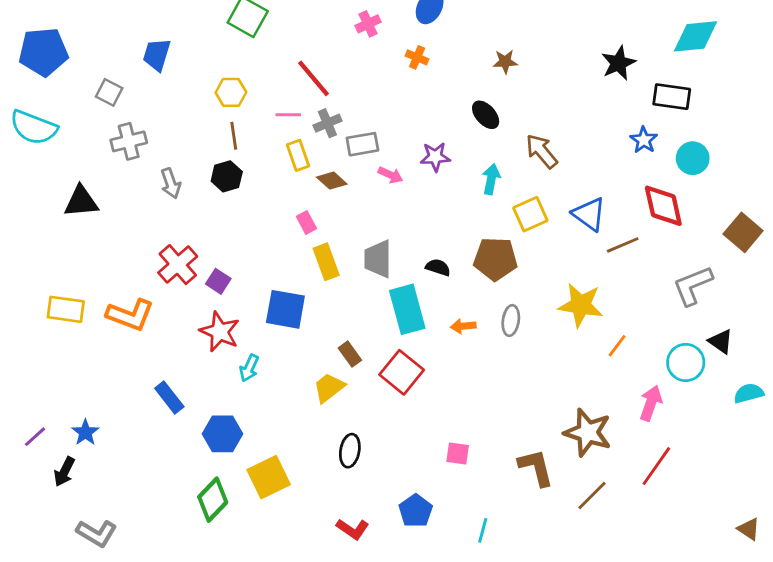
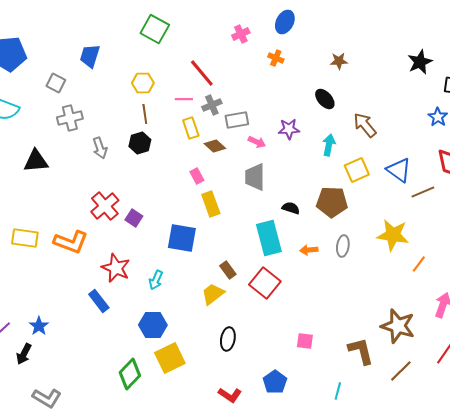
gray trapezoid: (378, 259) -> (255, 177), moved
red star: (220, 332) -> (116, 268), moved
blue hexagon: (223, 434) -> (153, 325), moved
cyan line: (483, 530) -> (338, 391), moved

